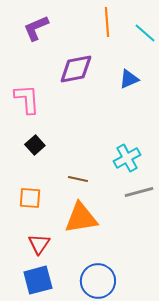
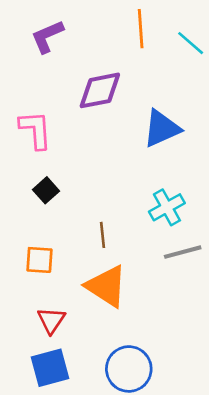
blue triangle: (129, 79) -> (162, 129), moved, size x1.5
brown line: (78, 179) -> (103, 235), turned 72
orange triangle: (81, 218) -> (106, 286), turned 42

